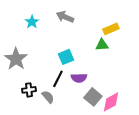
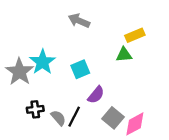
cyan star: (32, 22) -> (43, 62), moved, size x1.5
purple semicircle: (79, 78) -> (96, 95), turned -49
black line: (58, 79) -> (74, 117), moved

